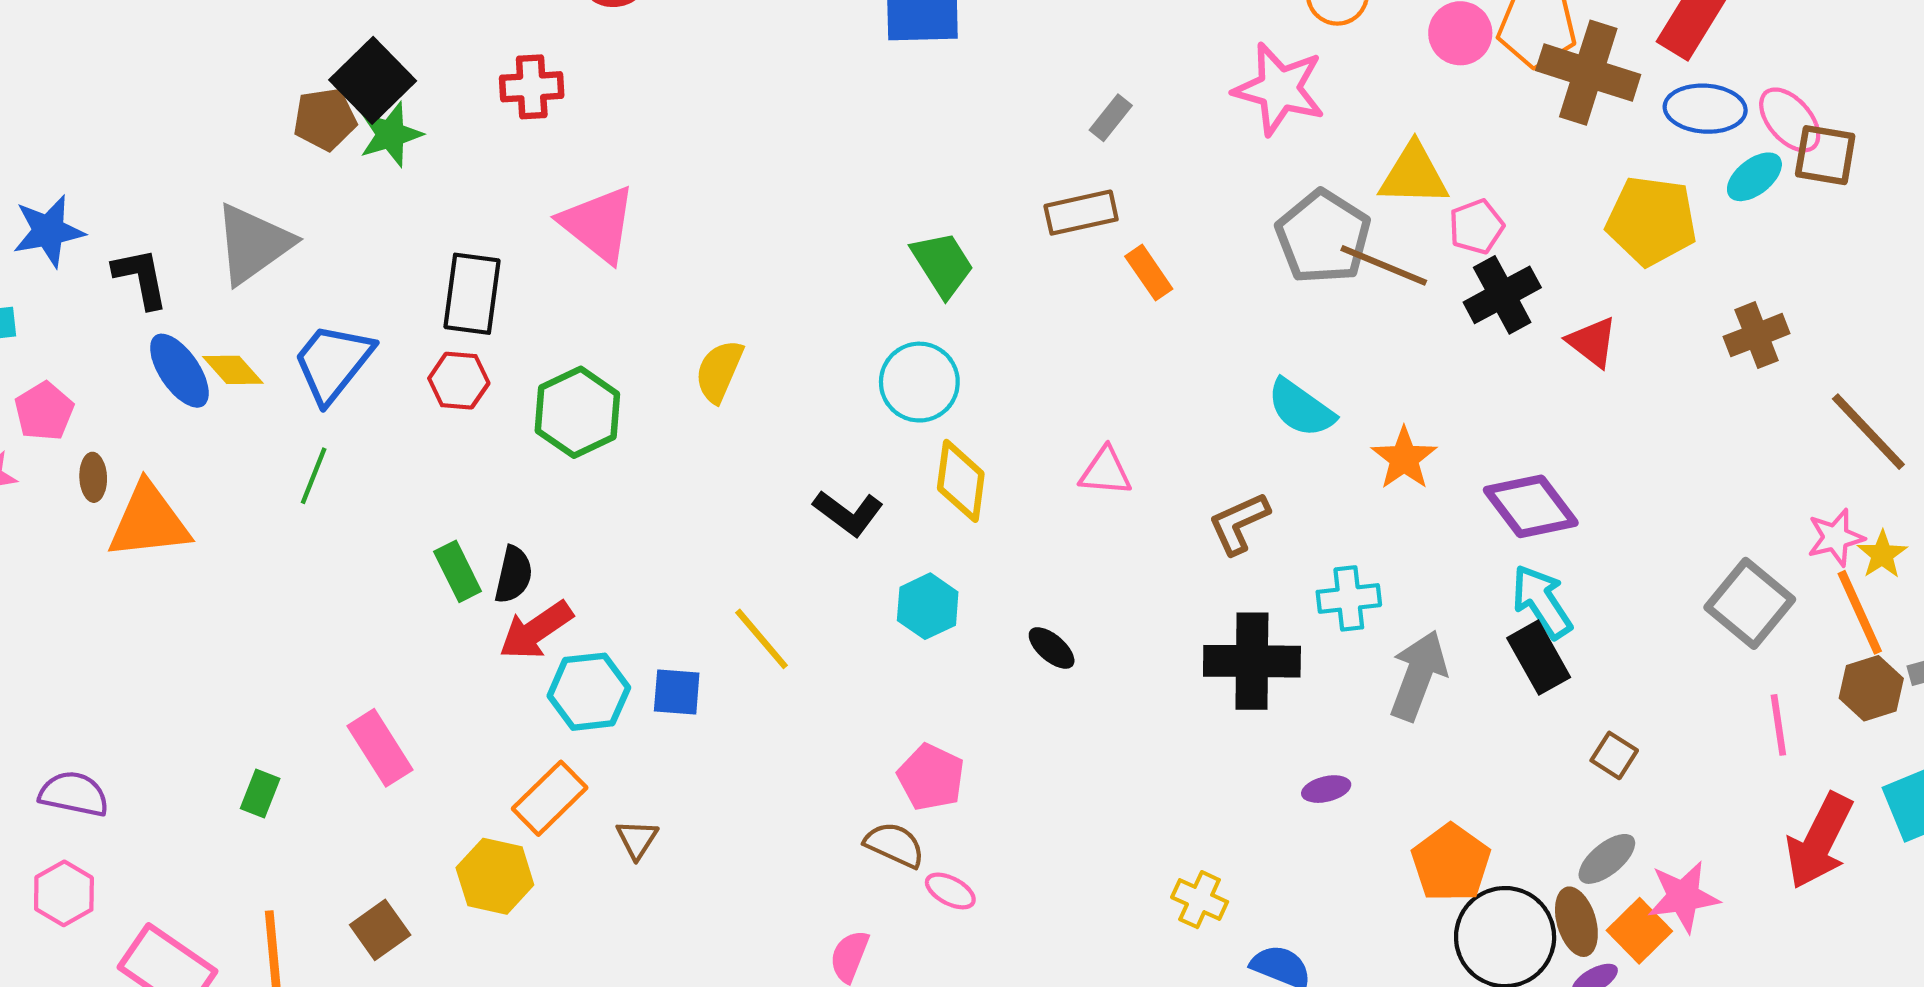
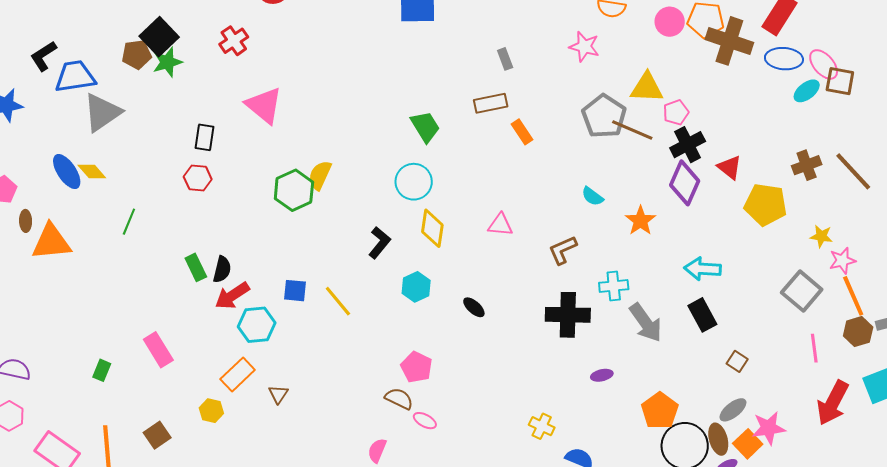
red cross: (532, 87) -> (234, 41), turned -32
pink star: (1279, 89) -> (584, 47), size x0.7
gray rectangle: (1111, 118) -> (505, 59), turned -60
yellow pentagon: (1651, 221) -> (766, 205), moved
black L-shape: (141, 278) -> (43, 56), moved, turned -112
black rectangle: (472, 294) -> (204, 137), size x0.7
blue trapezoid: (333, 363) -> (75, 77), moved, turned 42
cyan semicircle: (1301, 408) -> (592, 196), size x0.7
green hexagon: (577, 412) -> (294, 190), moved
brown line: (1868, 432) -> (853, 171), moved
purple diamond: (1531, 506) -> (685, 183), moved, turned 60
black L-shape: (848, 513) -> (379, 243), turned -88
yellow star: (1882, 554) -> (821, 236), moved, turned -30
cyan arrow: (1542, 602) -> (703, 269), moved, turned -54
gray arrow: (1418, 675) -> (646, 323), turned 123
blue square: (677, 692) -> (295, 291), moved
yellow hexagon: (495, 876) -> (211, 411), size x0.7

